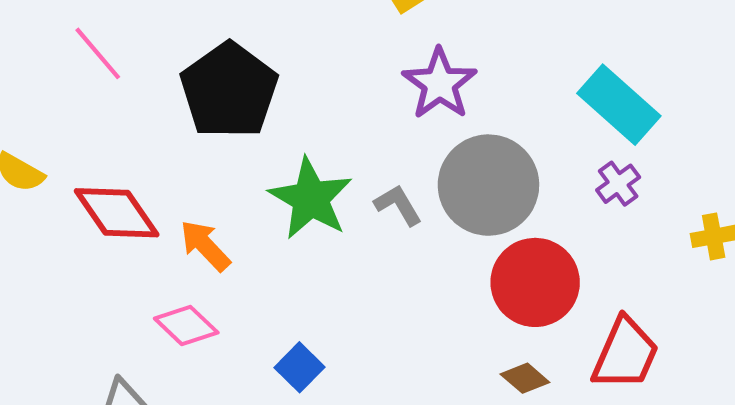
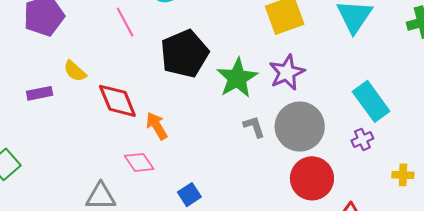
green star: (311, 199) -> (237, 78), moved

